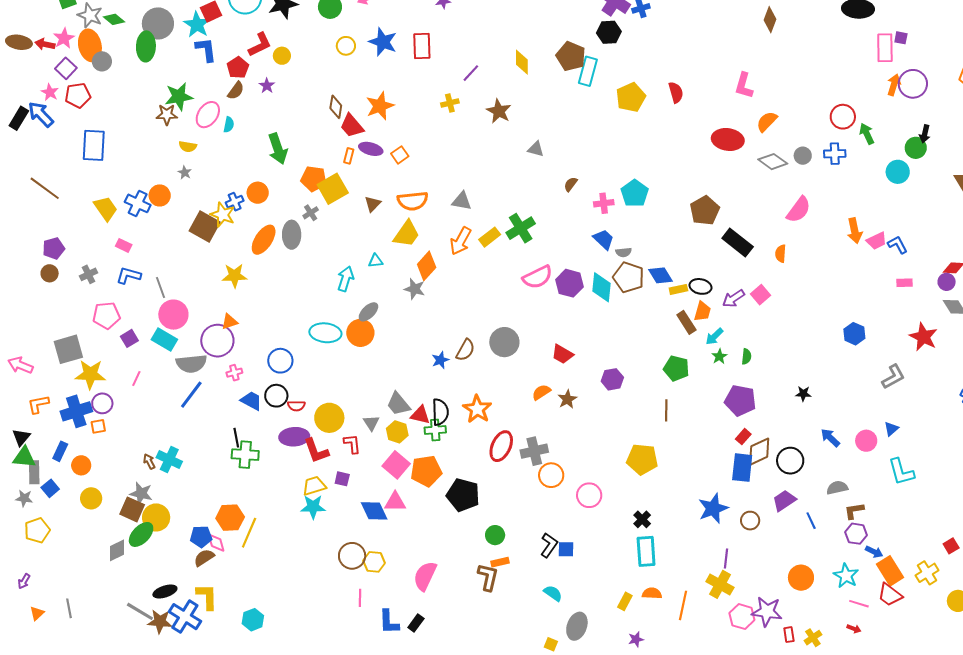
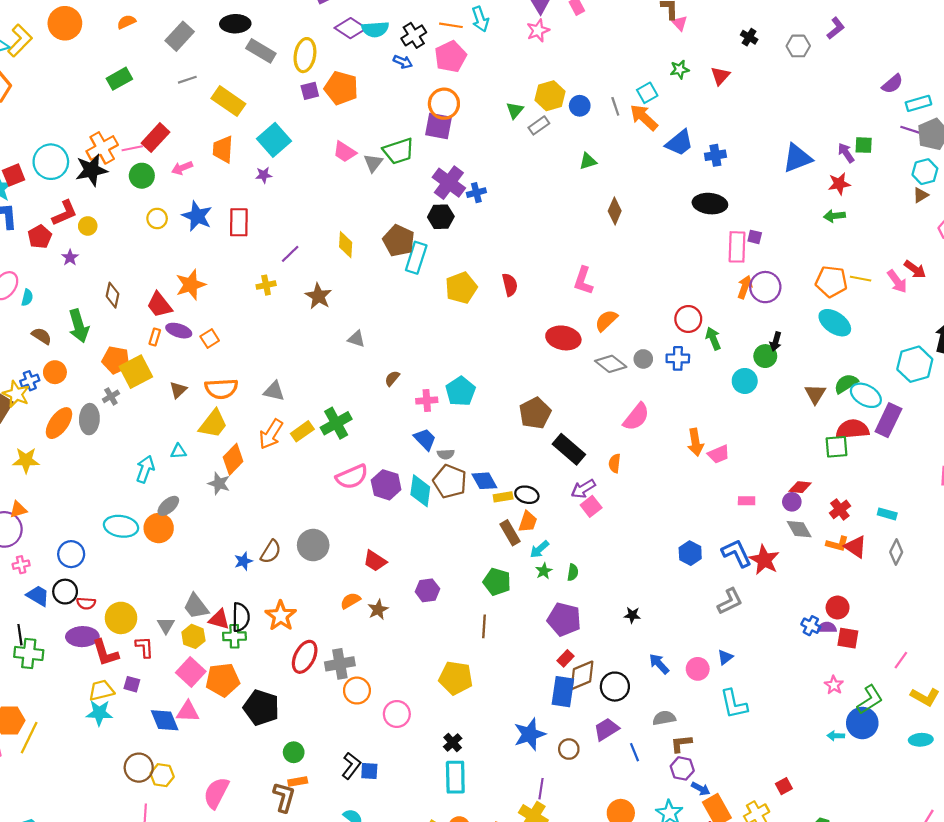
brown semicircle: (236, 91) -> (42, 336), moved, turned -96
brown diamond: (336, 107) -> (112, 295), moved
blue L-shape: (898, 245) -> (737, 553), moved, size x1.4
purple arrow: (733, 298) -> (583, 489), moved

